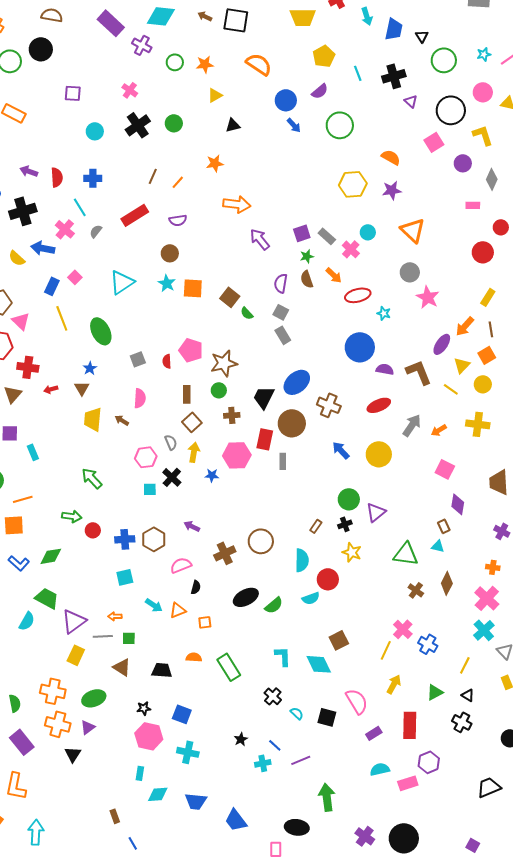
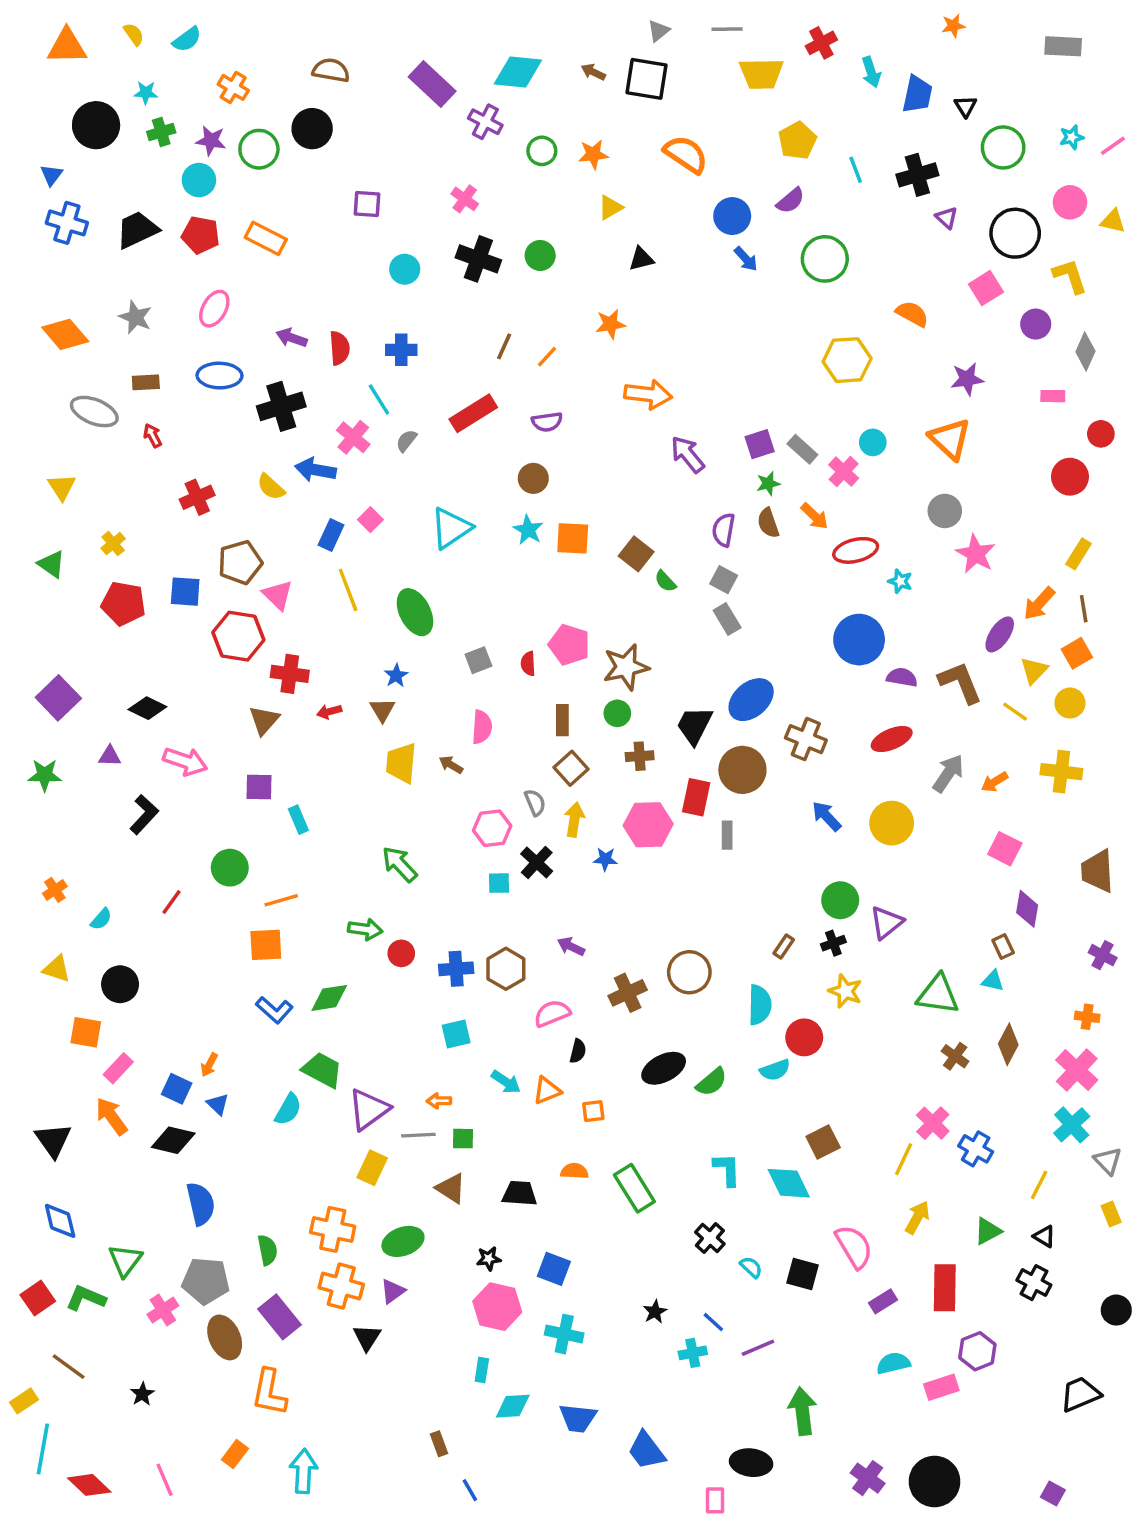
black cross: (138, 125) -> (478, 259), turned -35
purple star: (392, 190) -> (967, 379), moved

